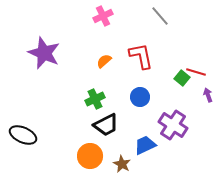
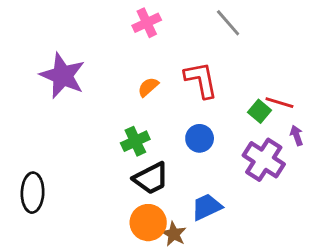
purple cross: (173, 125) -> (264, 160), moved
black ellipse: (23, 135) -> (33, 193), turned 68
orange circle: (90, 156) -> (148, 223), moved

